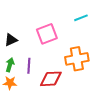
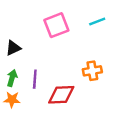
pink square: (47, 34) -> (56, 25), moved
orange cross: (77, 59) -> (92, 71), size x0.7

